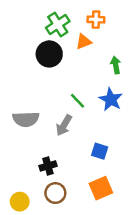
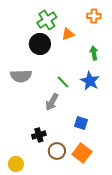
orange cross: (96, 20) -> (94, 16), moved
gray semicircle: (26, 119) -> (21, 76), moved
orange square: (101, 188) -> (82, 153), turned -30
brown circle: (55, 193) -> (57, 151), moved

